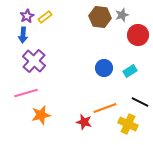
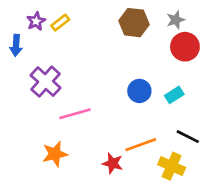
gray star: (122, 15) -> (176, 20), moved
blue arrow: (23, 35) -> (16, 45), moved
pink line: (26, 93) -> (75, 114), moved

